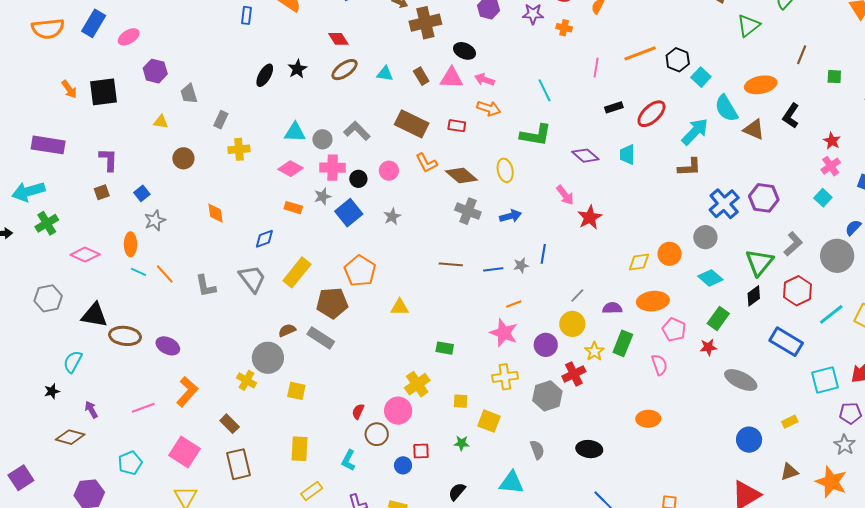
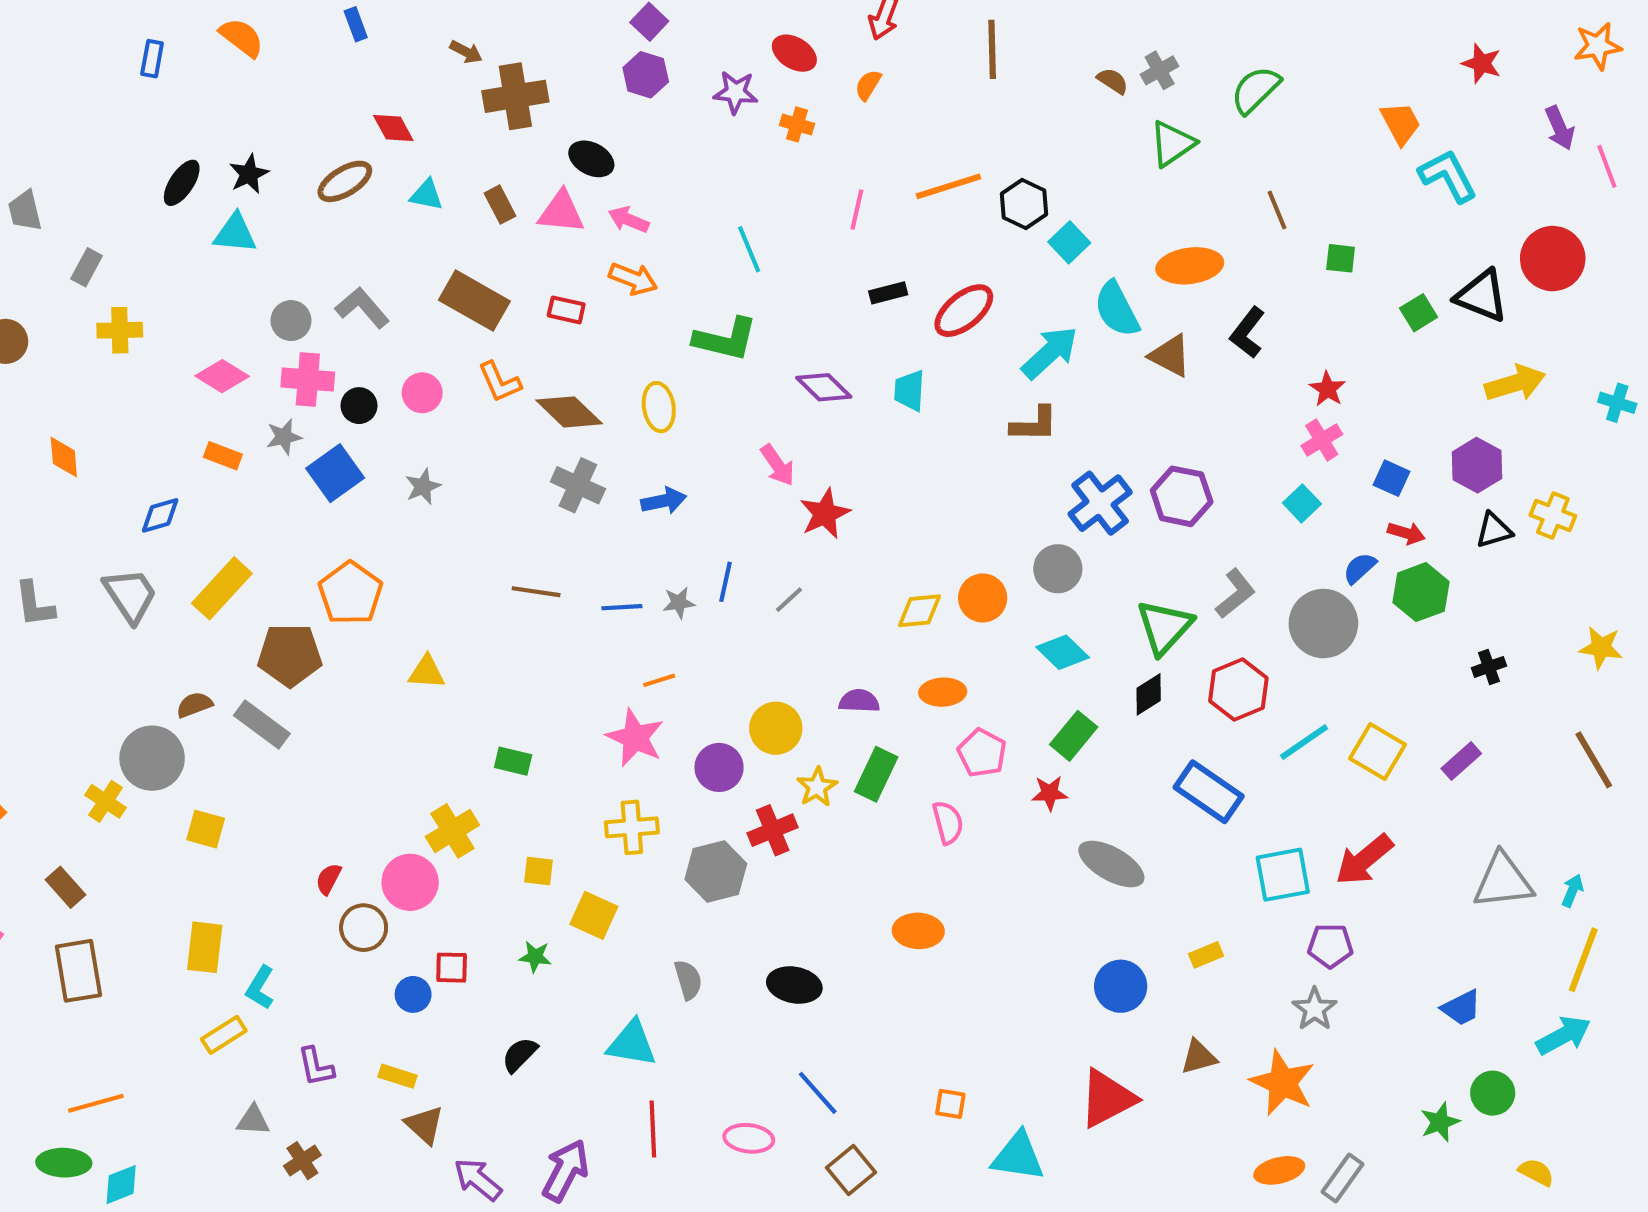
red diamond: (338, 39) -> (393, 128), moved
brown line: (802, 55) -> (1277, 210), turned -48
cyan triangle: (295, 132) -> (235, 233), moved
gray line: (577, 295) -> (789, 600), moved
orange ellipse: (653, 301) -> (943, 692), size x0.7
cyan L-shape: (348, 460) -> (260, 988), moved

